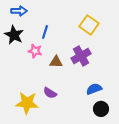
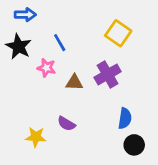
blue line: (45, 32) -> (60, 43), turned -48
blue semicircle: (94, 89) -> (125, 118), turned 119
yellow star: (27, 103) -> (36, 137), size x0.7

